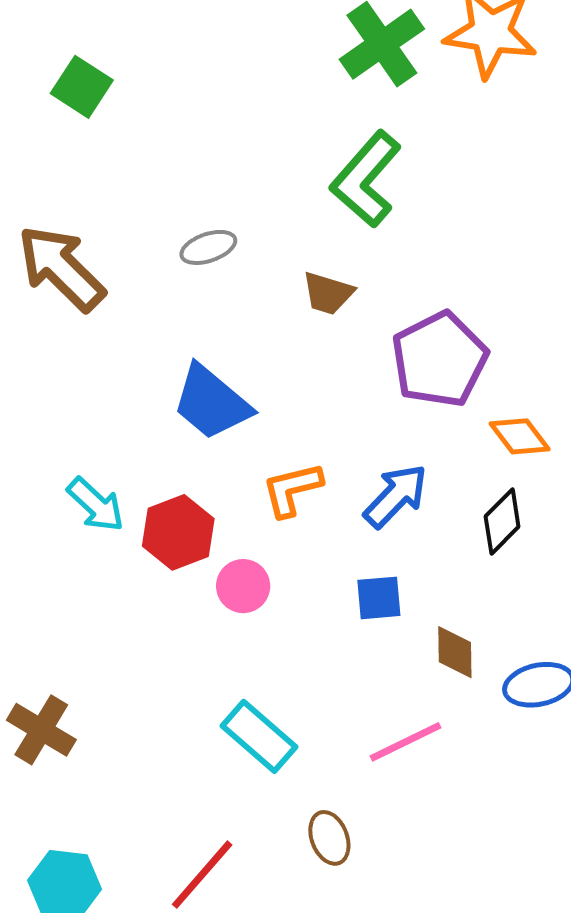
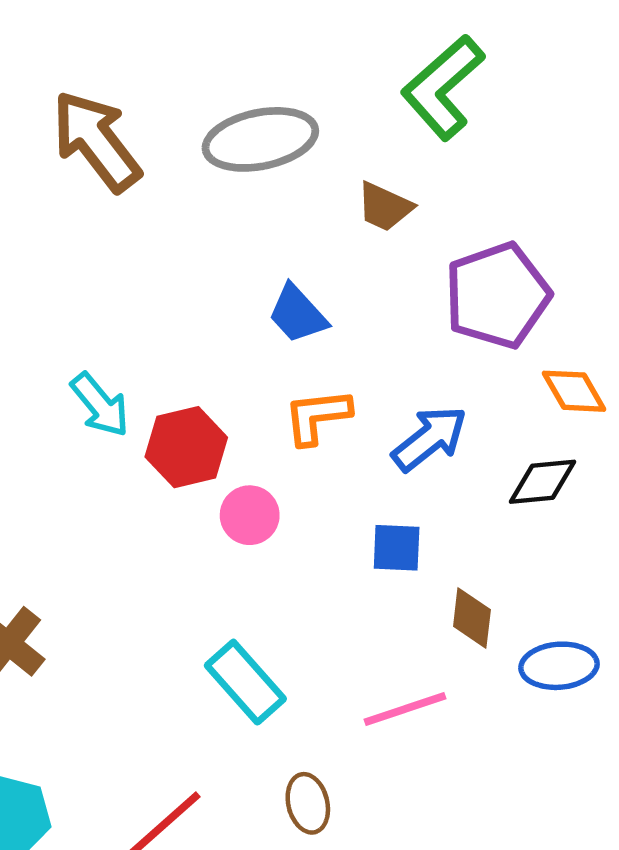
gray ellipse: (208, 247) -> (260, 139), size x1.8
blue trapezoid: (211, 402) -> (298, 314), moved, size x0.7
black diamond: (502, 521) -> (542, 482), turned 32

